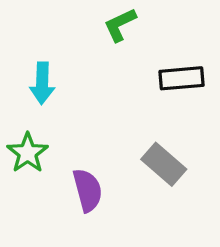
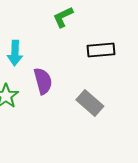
purple semicircle: (88, 190) -> (43, 81), moved

